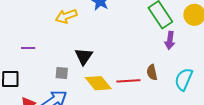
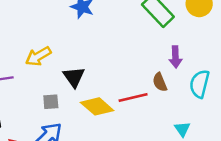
yellow arrow: (66, 16) -> (38, 56), moved
purple arrow: (170, 40) -> (175, 57), moved

